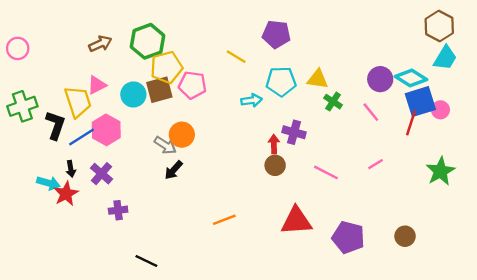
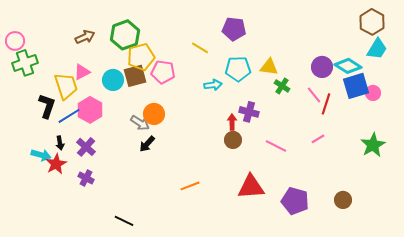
green cross: (22, 106) -> (25, 63), moved
red line: (411, 123) -> (326, 104), moved
purple cross: (118, 210) -> (86, 178), moved, turned 35

